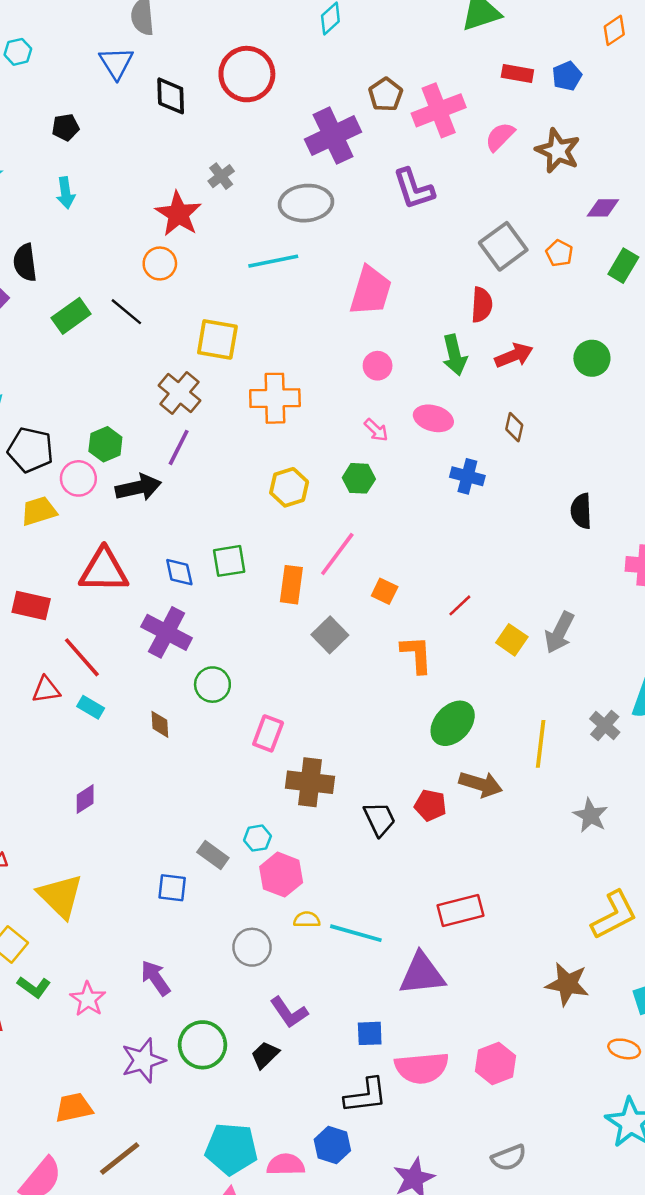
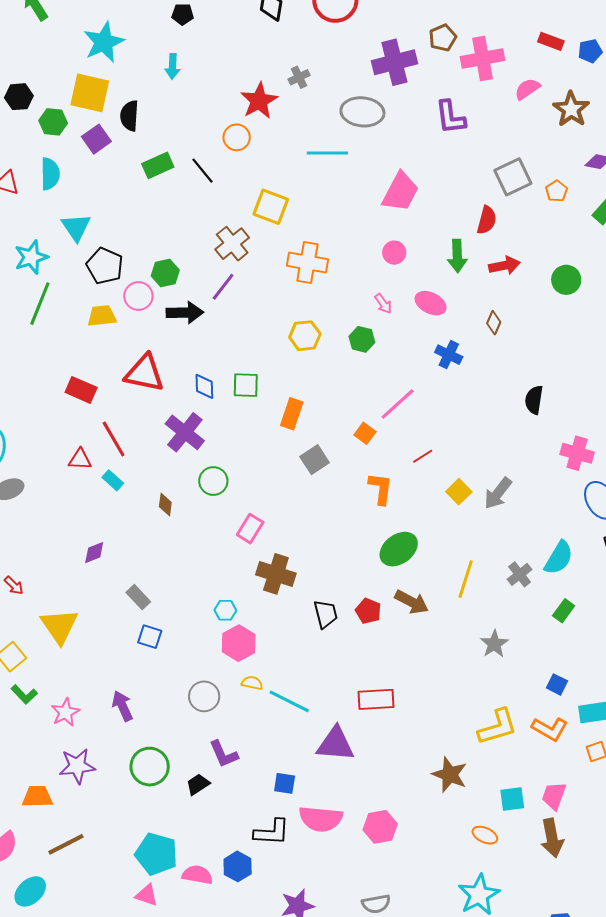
pink line: (337, 554) -> (398, 404), moved
gray rectangle: (213, 855) -> (138, 597), moved
purple star: (143, 1060) -> (77, 766), moved

